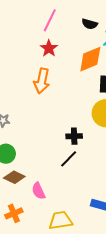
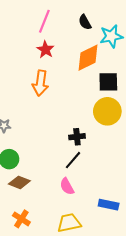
black semicircle: (90, 24) -> (85, 22), turned 49
pink semicircle: (38, 191) -> (67, 186), moved
orange cross: (14, 213) -> (21, 219), turned -30

